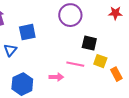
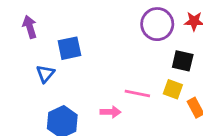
purple circle: (70, 15) -> (157, 24), moved
black square: (89, 43) -> (183, 61), moved

